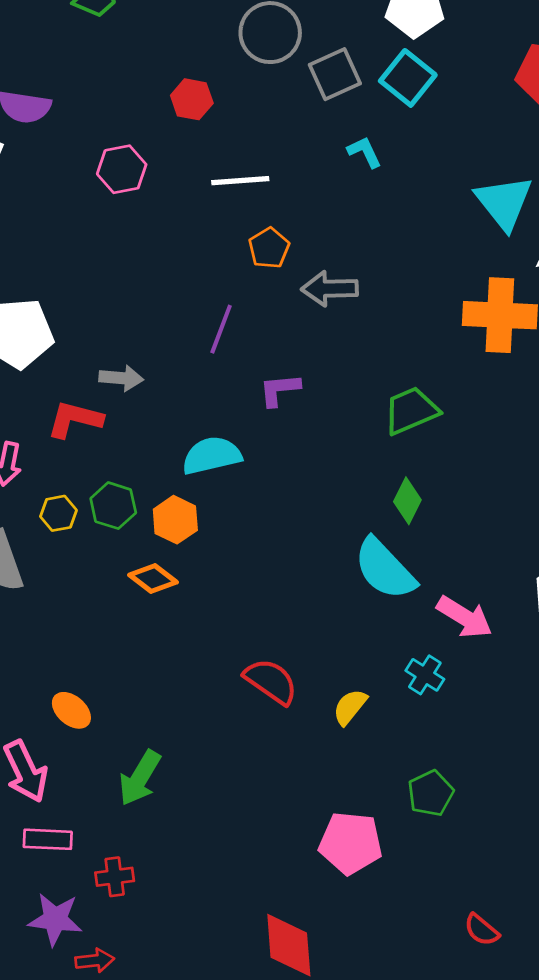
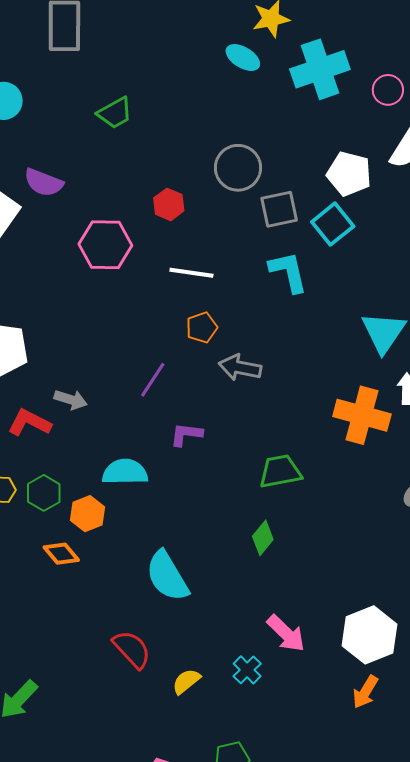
cyan L-shape: (364, 152) -> (288, 272), size x1.6
pink hexagon: (122, 169) -> (105, 245), size x1.4
cyan semicircle: (385, 569) -> (167, 576), moved

